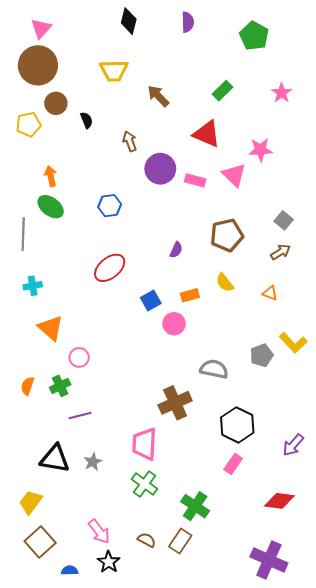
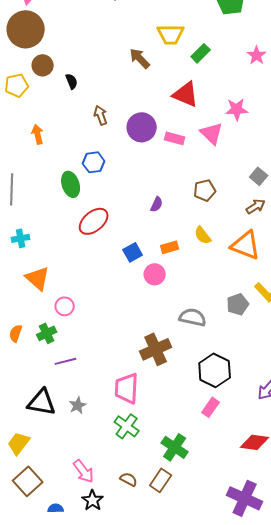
yellow trapezoid: (114, 71) -> (171, 34), moved
brown arrow: (130, 141) -> (101, 115), moved
green ellipse: (51, 207) -> (71, 184), moved, turned 35
brown pentagon: (227, 235) -> (205, 190), size x0.7
orange triangle: (270, 293) -> (246, 245), size x2.0

